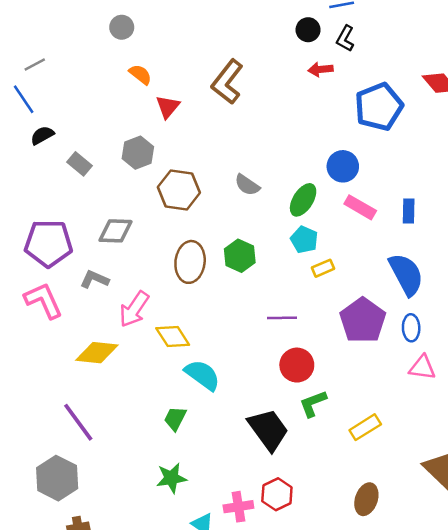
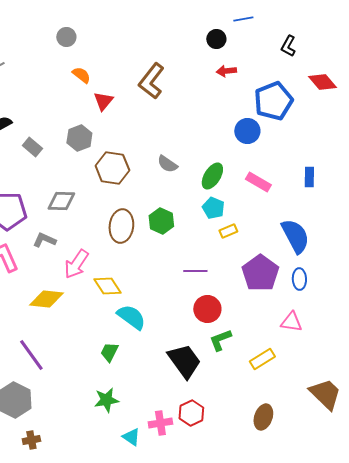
black L-shape: (345, 38) -> (288, 46), moved
blue circle: (343, 166) -> (247, 131), moved
blue rectangle: (409, 211) -> (309, 177), moved
pink triangle: (422, 368) -> (291, 322), moved

